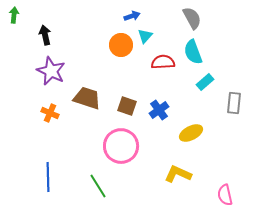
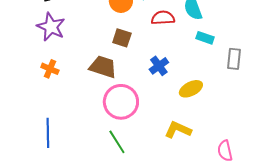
cyan rectangle: (205, 82) -> (205, 38), turned 60
brown trapezoid: (87, 98) -> (103, 67), moved
brown square: (127, 106) -> (122, 38), moved
green line: (98, 186) -> (117, 142), moved

